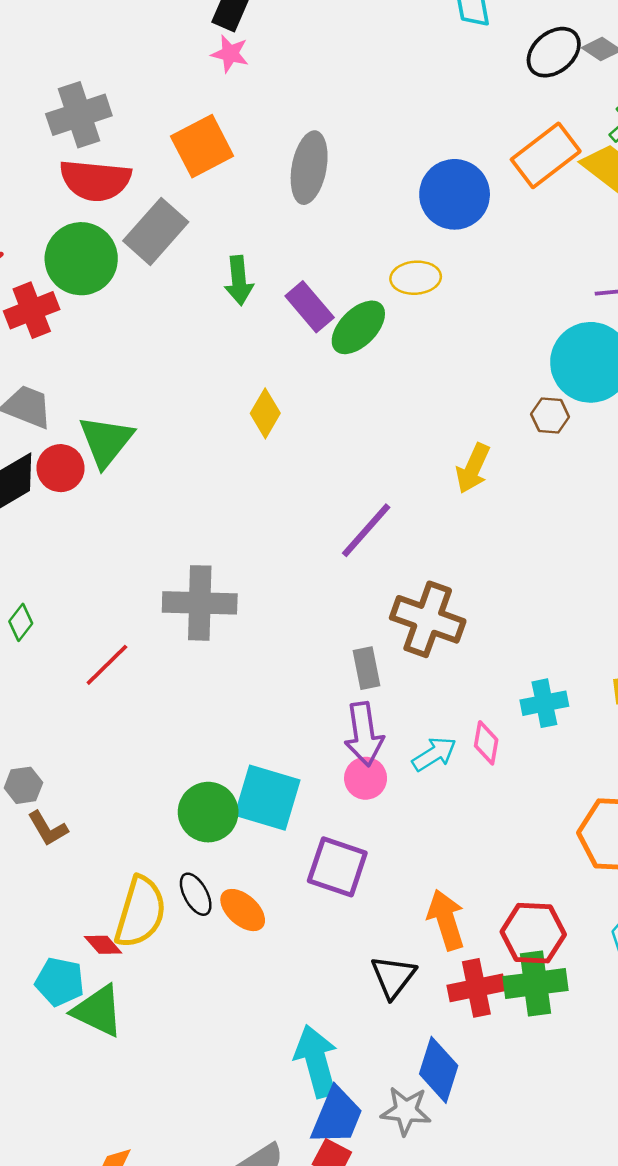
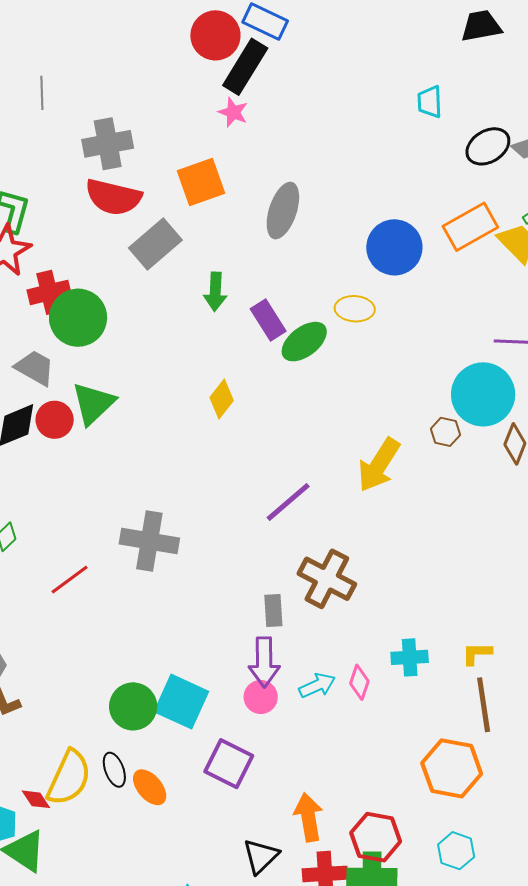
green circle: (81, 259) -> (78, 318), moved
yellow arrow: (473, 468) -> (379, 465), size x1.4

